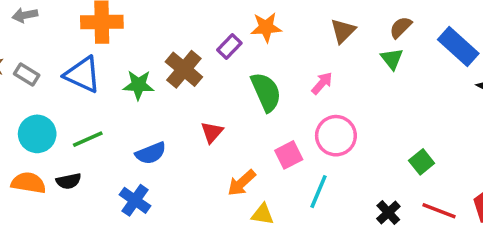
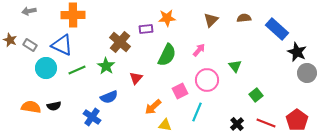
brown semicircle: (401, 27) -> (244, 18), turned 40
purple rectangle: (229, 47) -> (146, 29), turned 40
green triangle: (392, 59) -> (235, 66), moved
green star: (138, 85) -> (106, 66), moved, turned 30
green semicircle: (266, 92) -> (167, 55), turned 50
cyan circle: (37, 134) -> (46, 68), moved
green line: (88, 139) -> (77, 70), moved
blue semicircle: (151, 153) -> (109, 97), moved

